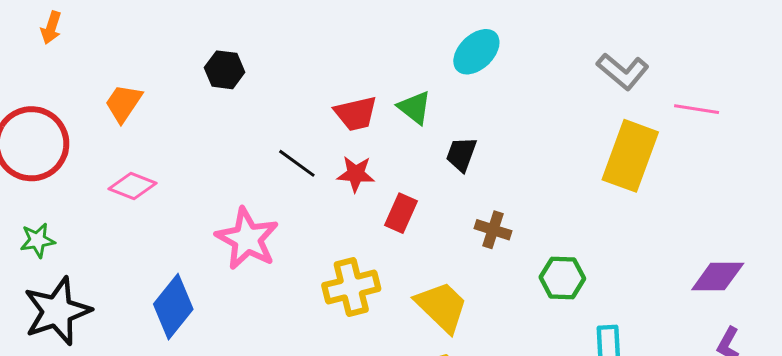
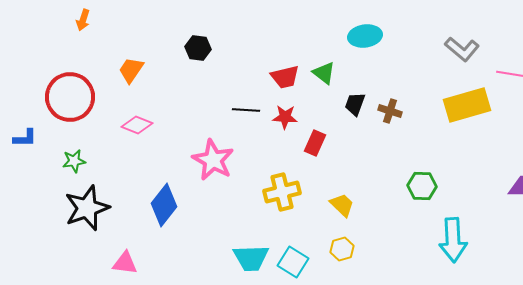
cyan ellipse: (476, 52) -> (365, 36), turned 36
yellow rectangle: (630, 156) -> (467, 105), turned 54
black line: (297, 163) -> (246, 110), turned -32
brown cross: (493, 230) -> (390, 111), moved
yellow trapezoid: (442, 307) -> (342, 205), size x0.7

